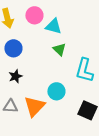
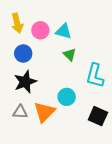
pink circle: (34, 15) -> (40, 30), moved
black star: (15, 76) -> (25, 82), size x1.6

